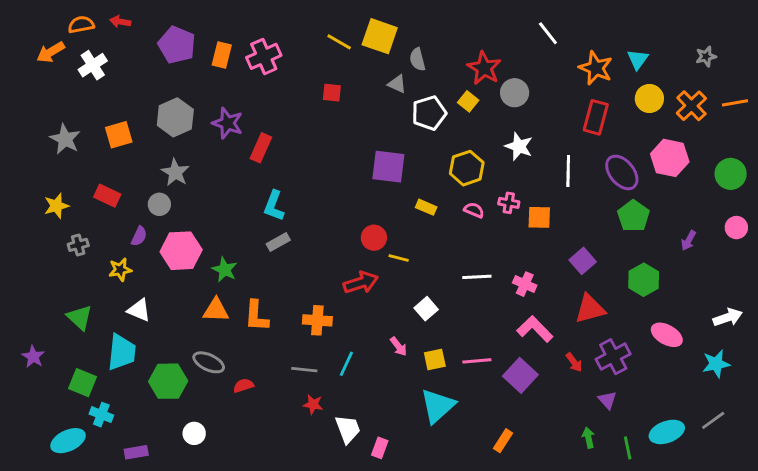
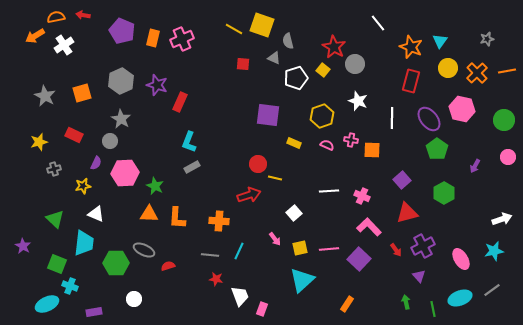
red square: (332, 93) -> (243, 64), moved
pink ellipse: (667, 335) -> (461, 259), moved, turned 30

